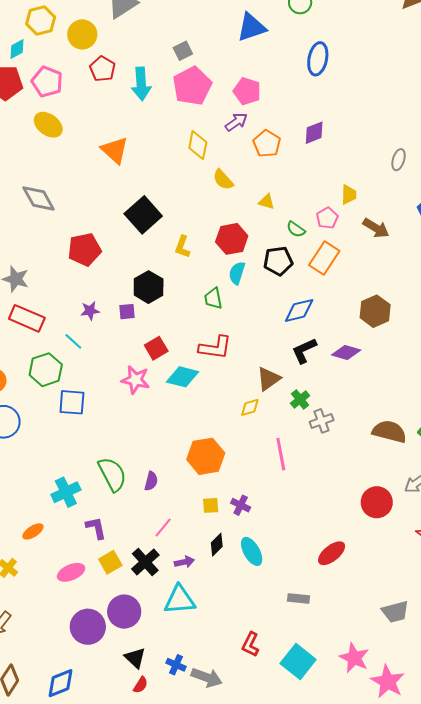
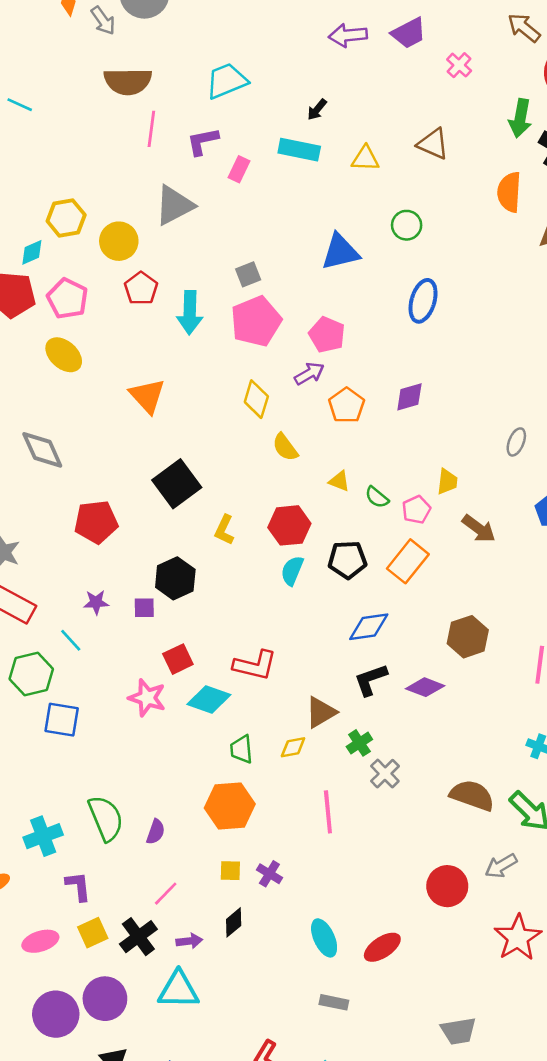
green semicircle: (296, 229) -> (377, 497), moved
green trapezoid: (213, 298) -> (241, 749), moved
gray cross: (322, 421) -> (385, 774), turned -30
cyan ellipse: (252, 551) -> (324, 938), moved

